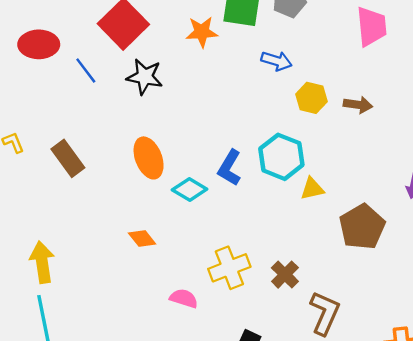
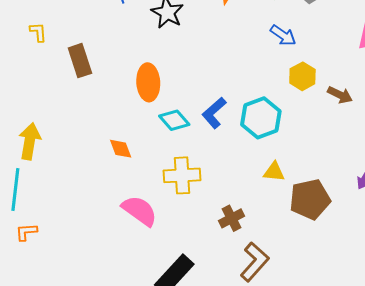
yellow triangle: (312, 189) -> (274, 172), moved
yellow cross: (229, 268) -> (182, 175), moved
pink semicircle: (184, 298) -> (139, 211), size x1.5

